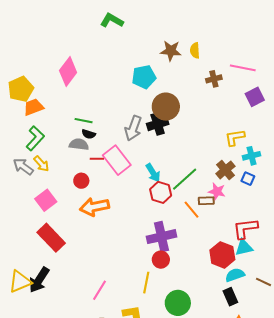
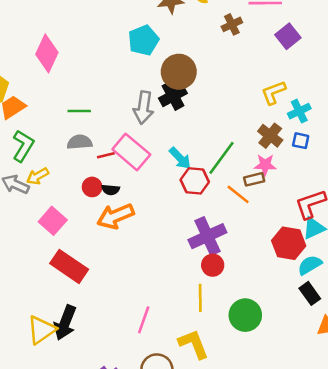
black semicircle: (89, 134) -> (111, 190), moved
yellow arrow: (41, 164) -> (38, 176), turned 114

